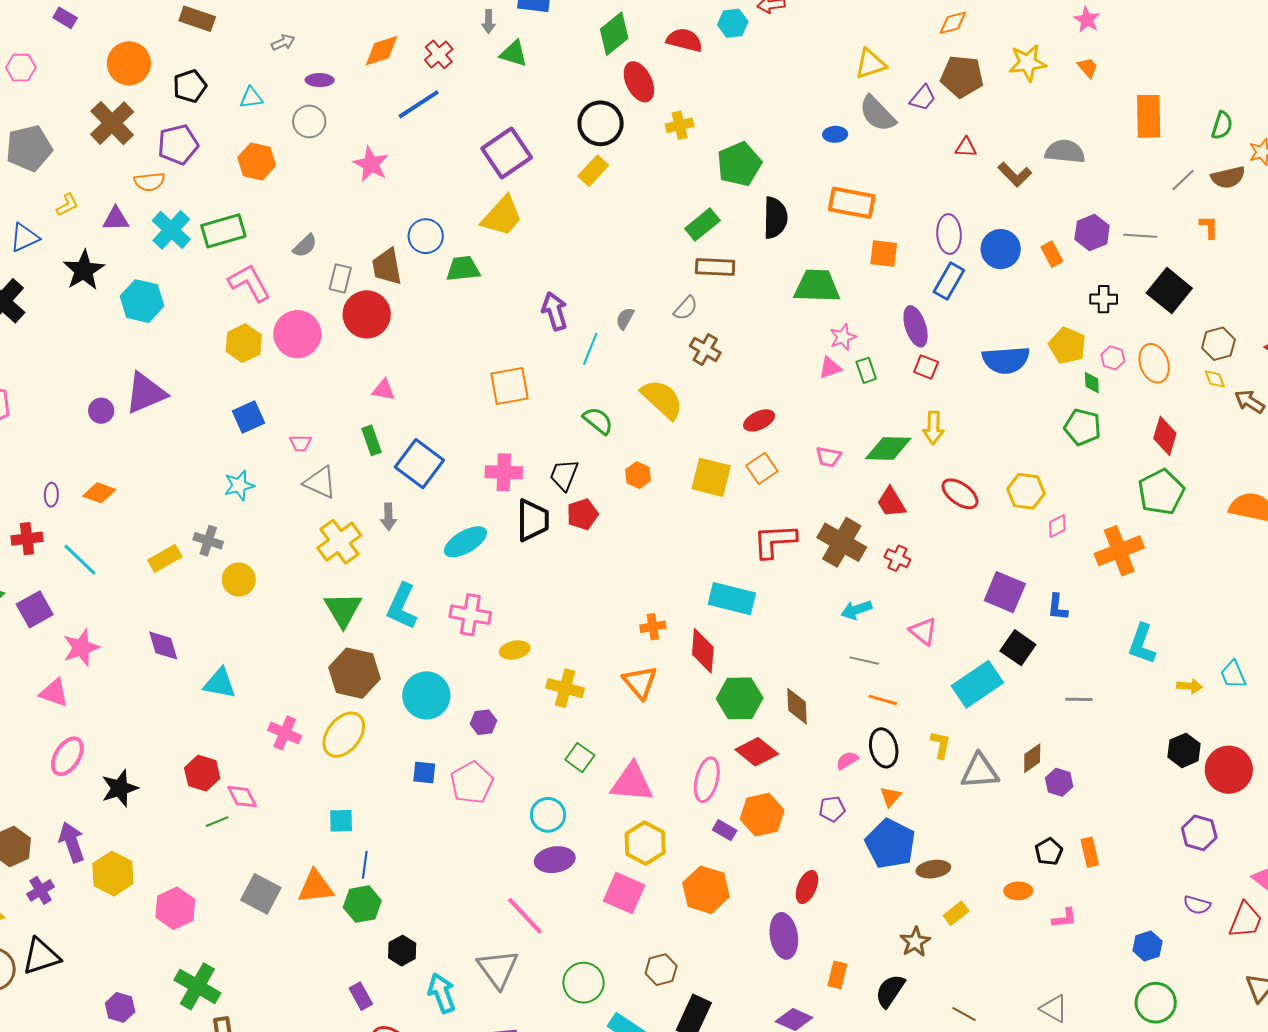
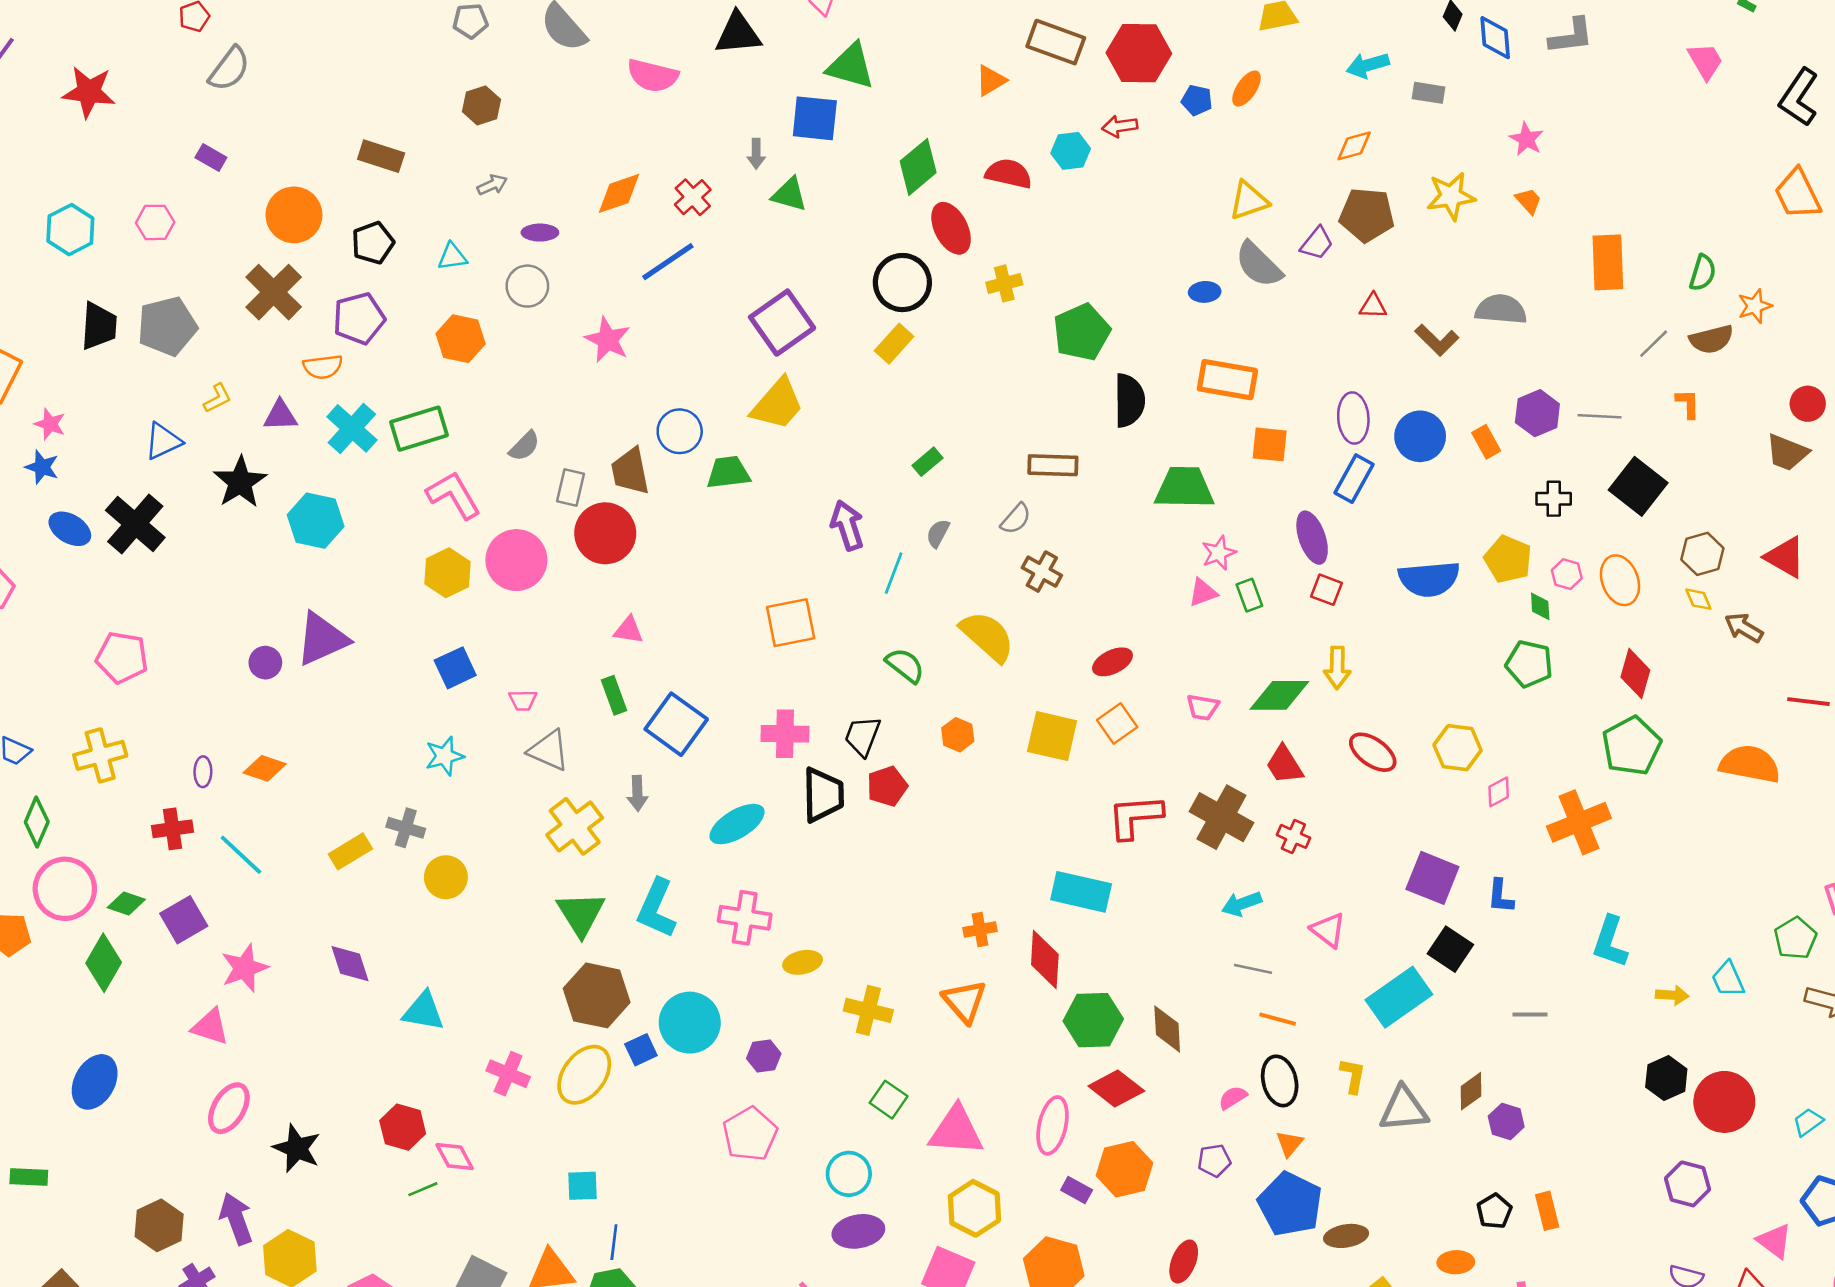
green rectangle: (702, 224) -> (928, 462), moved, size x0.7
blue square: (424, 773) -> (641, 1050), moved, turned -30
black star: (120, 788) -> (297, 1148), turned -30

